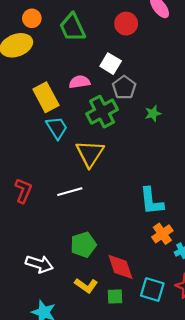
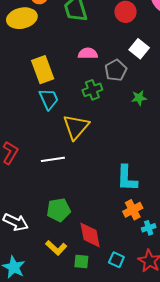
white square: (111, 64) -> (139, 49), moved
pink semicircle: (79, 82) -> (88, 53), moved
green cross: (102, 112) -> (92, 90), size x0.7
cyan square: (152, 290) -> (116, 260), size x0.7

